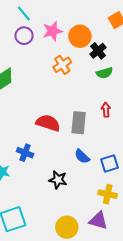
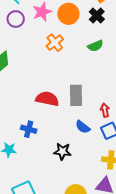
black cross: (98, 51) -> (97, 16), moved
red arrow: (106, 110) -> (105, 110), moved

